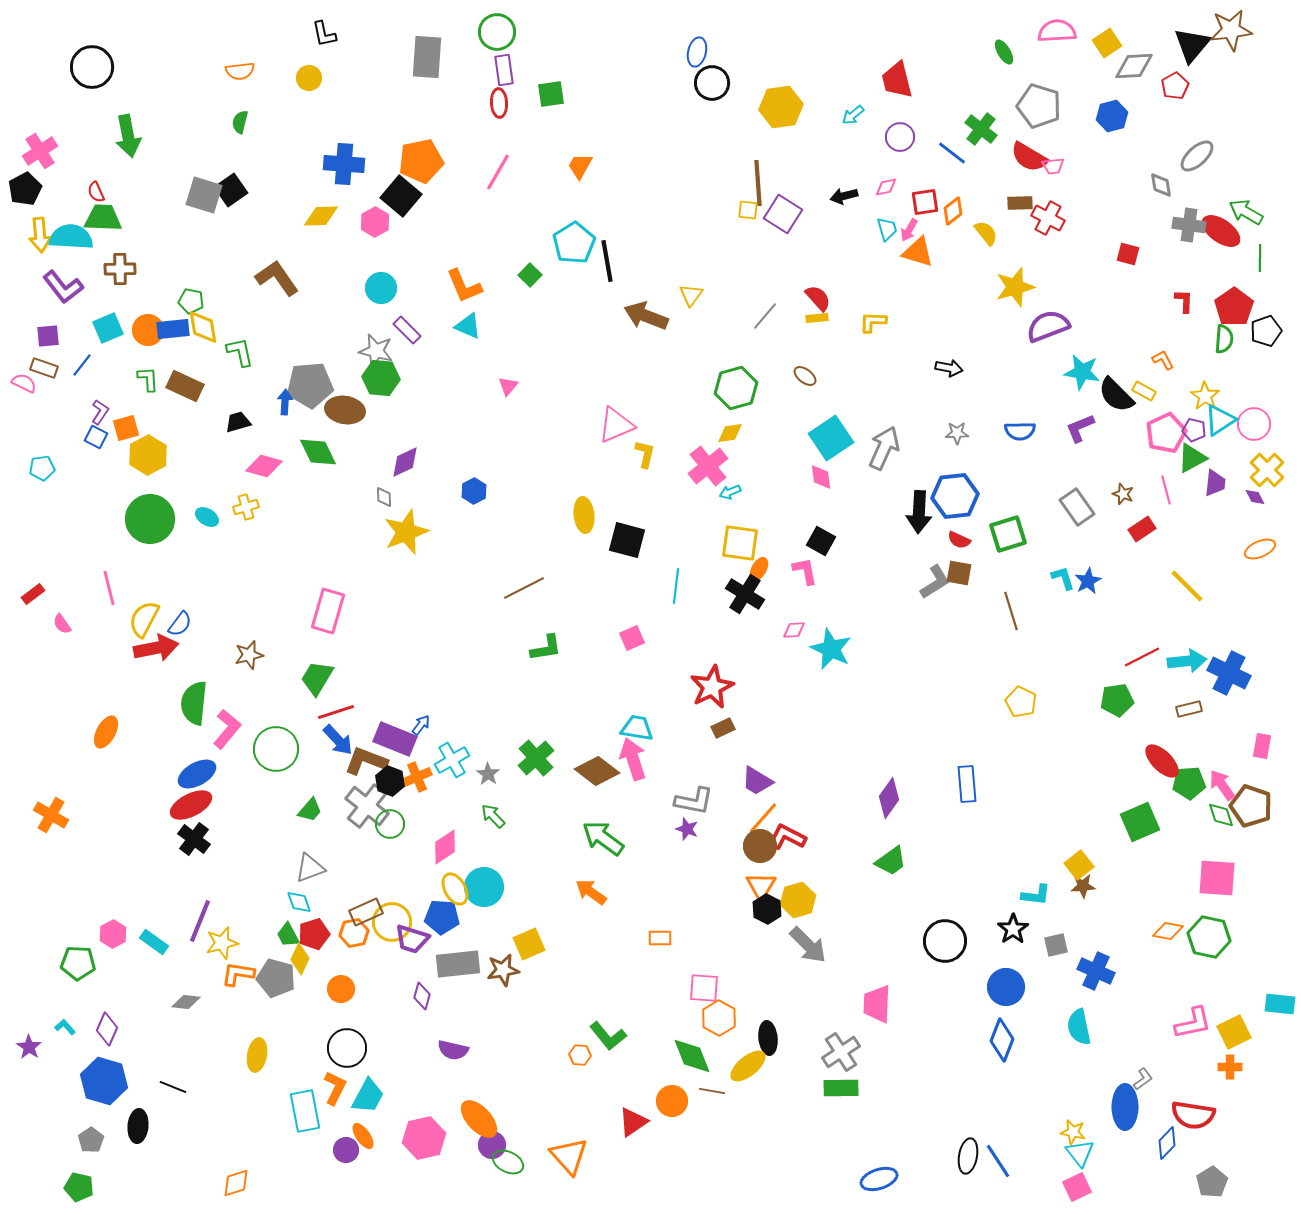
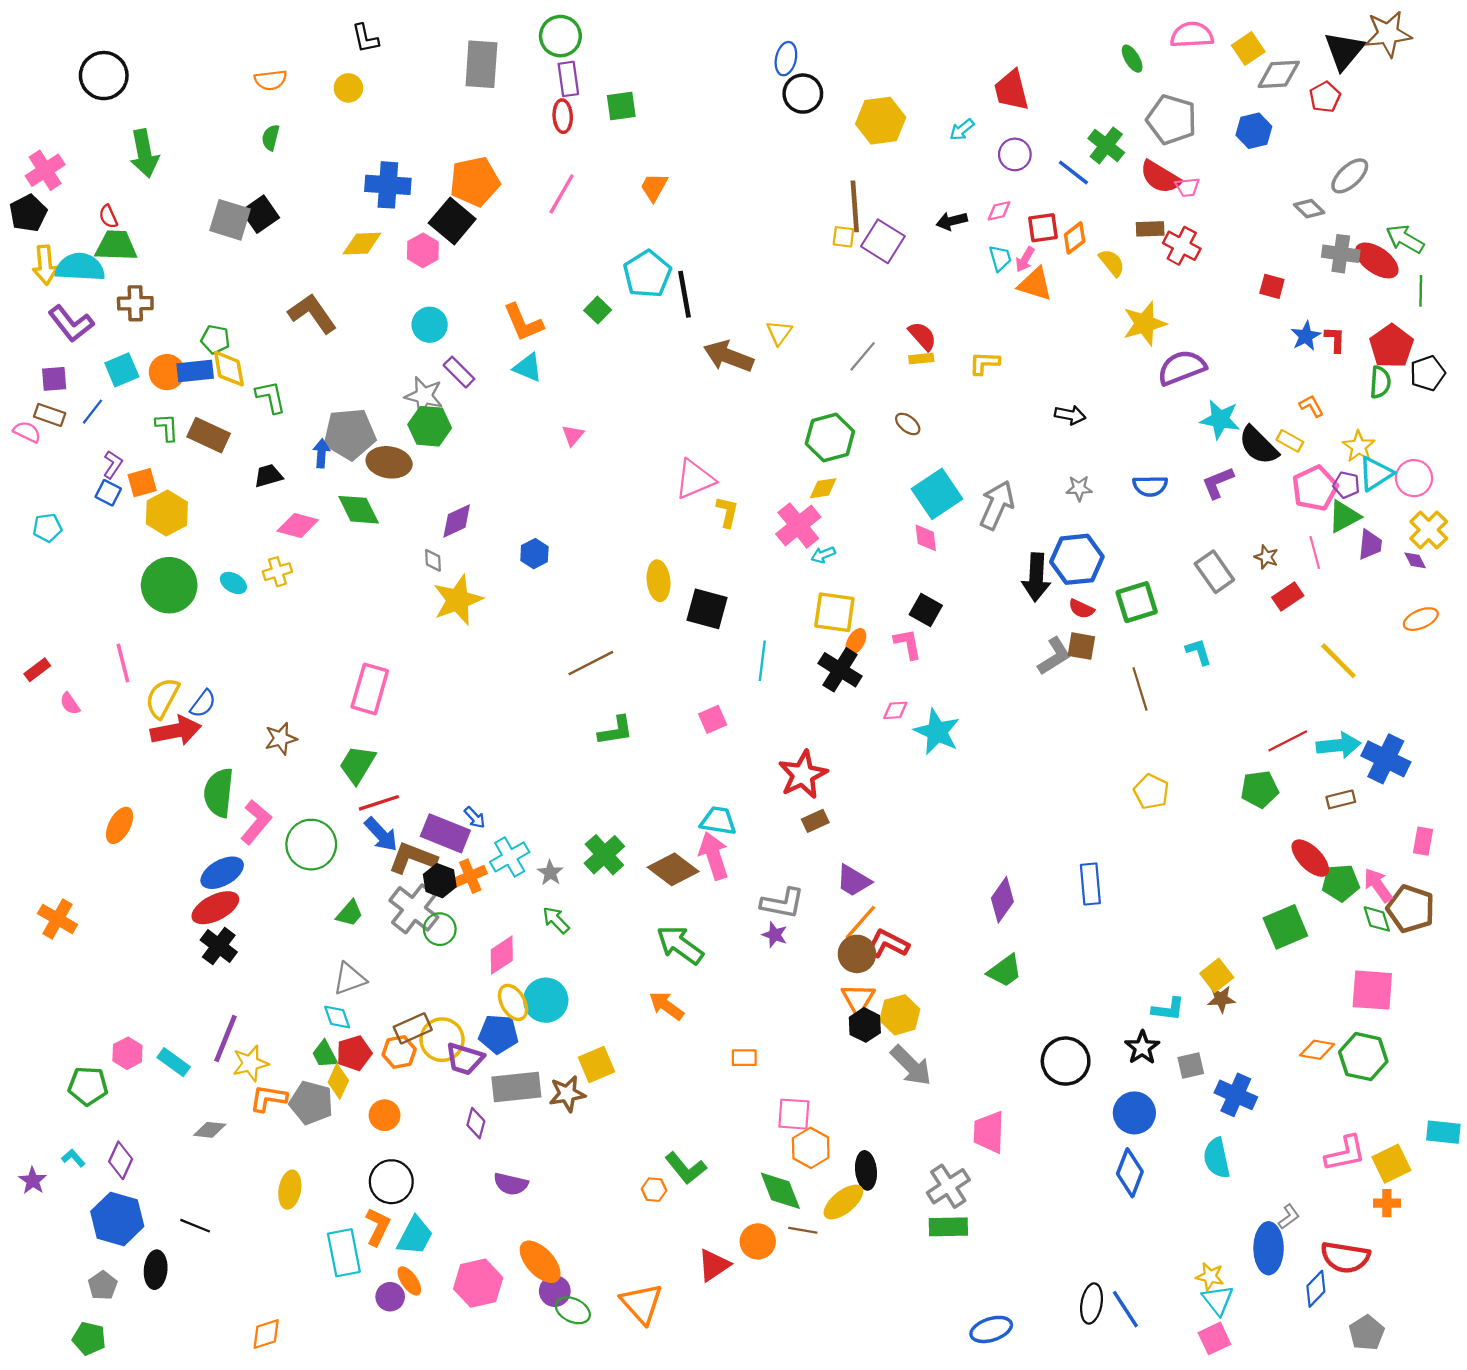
gray diamond: (1161, 185) -> (1309, 209), turned -36
blue star: (1088, 581) -> (1306, 336), moved
blue arrow: (421, 725) -> (475, 817), turned 100

